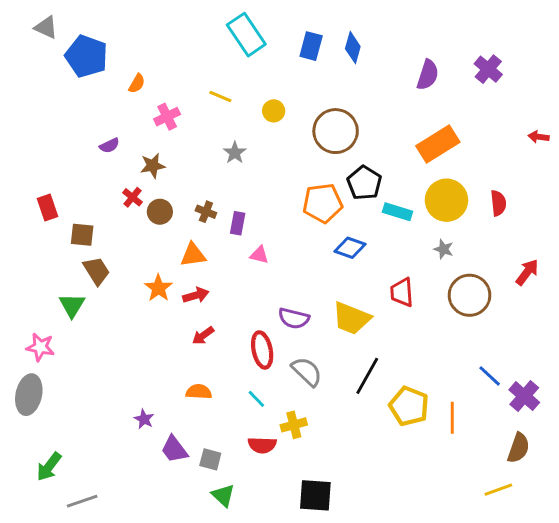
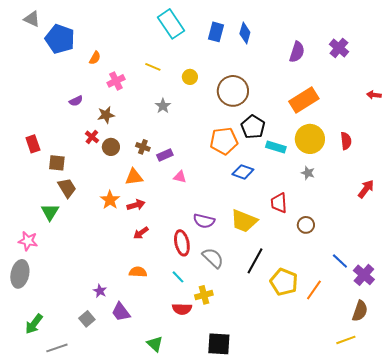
purple rectangle: (238, 223) -> (165, 155), turned 56
brown circle: (470, 295) -> (306, 225), moved, size x0.6
orange line: (452, 418) -> (314, 290), turned 35
gray square: (210, 459) -> (87, 319), moved, turned 35

